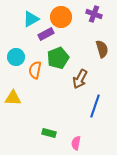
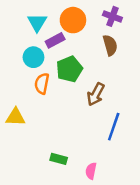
cyan triangle: (31, 19) -> (37, 22), turned -30
brown semicircle: (102, 49) -> (110, 45), moved
cyan circle: (16, 57) -> (33, 57), moved

